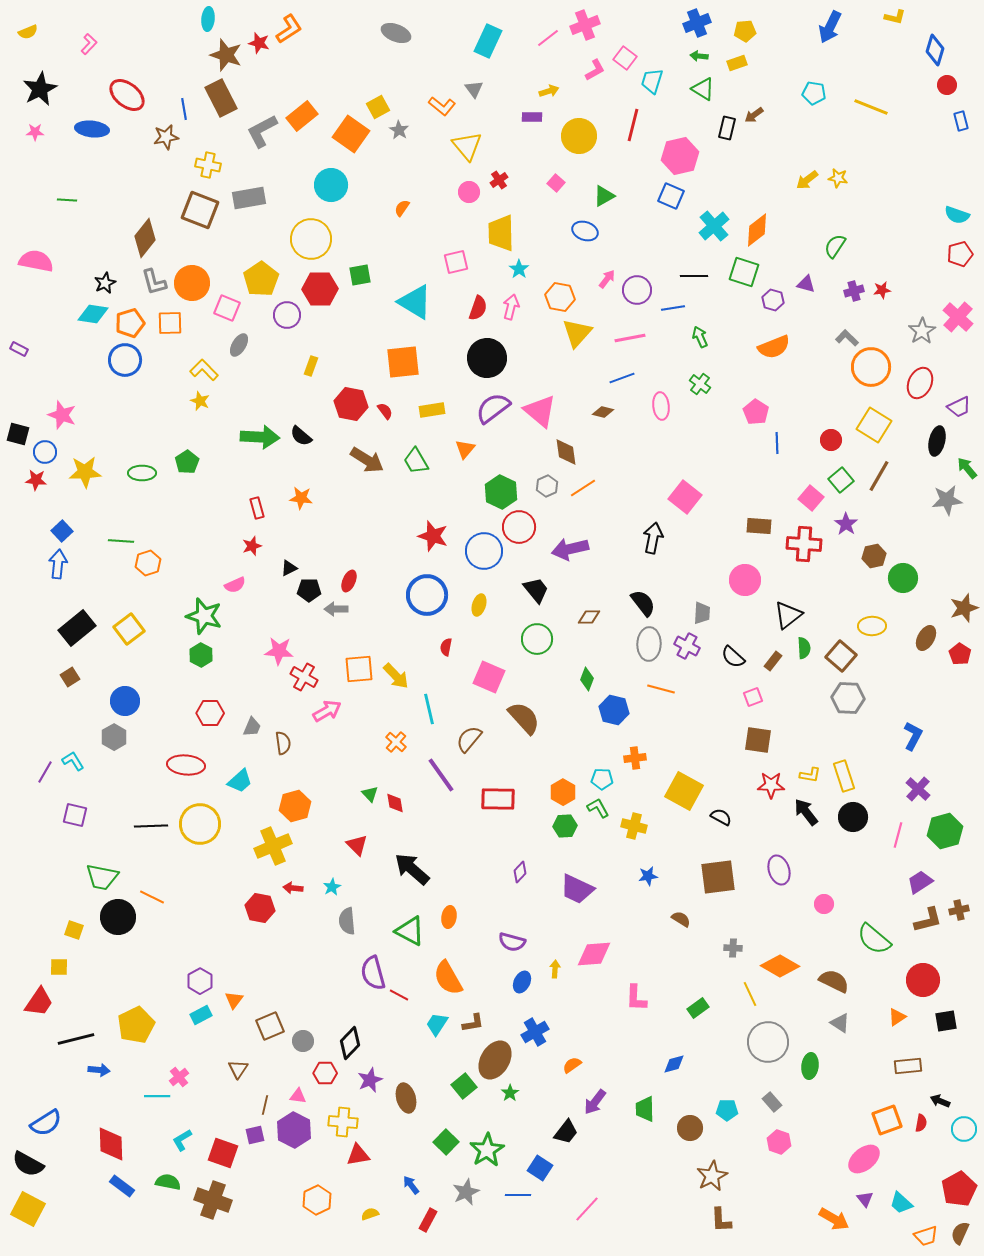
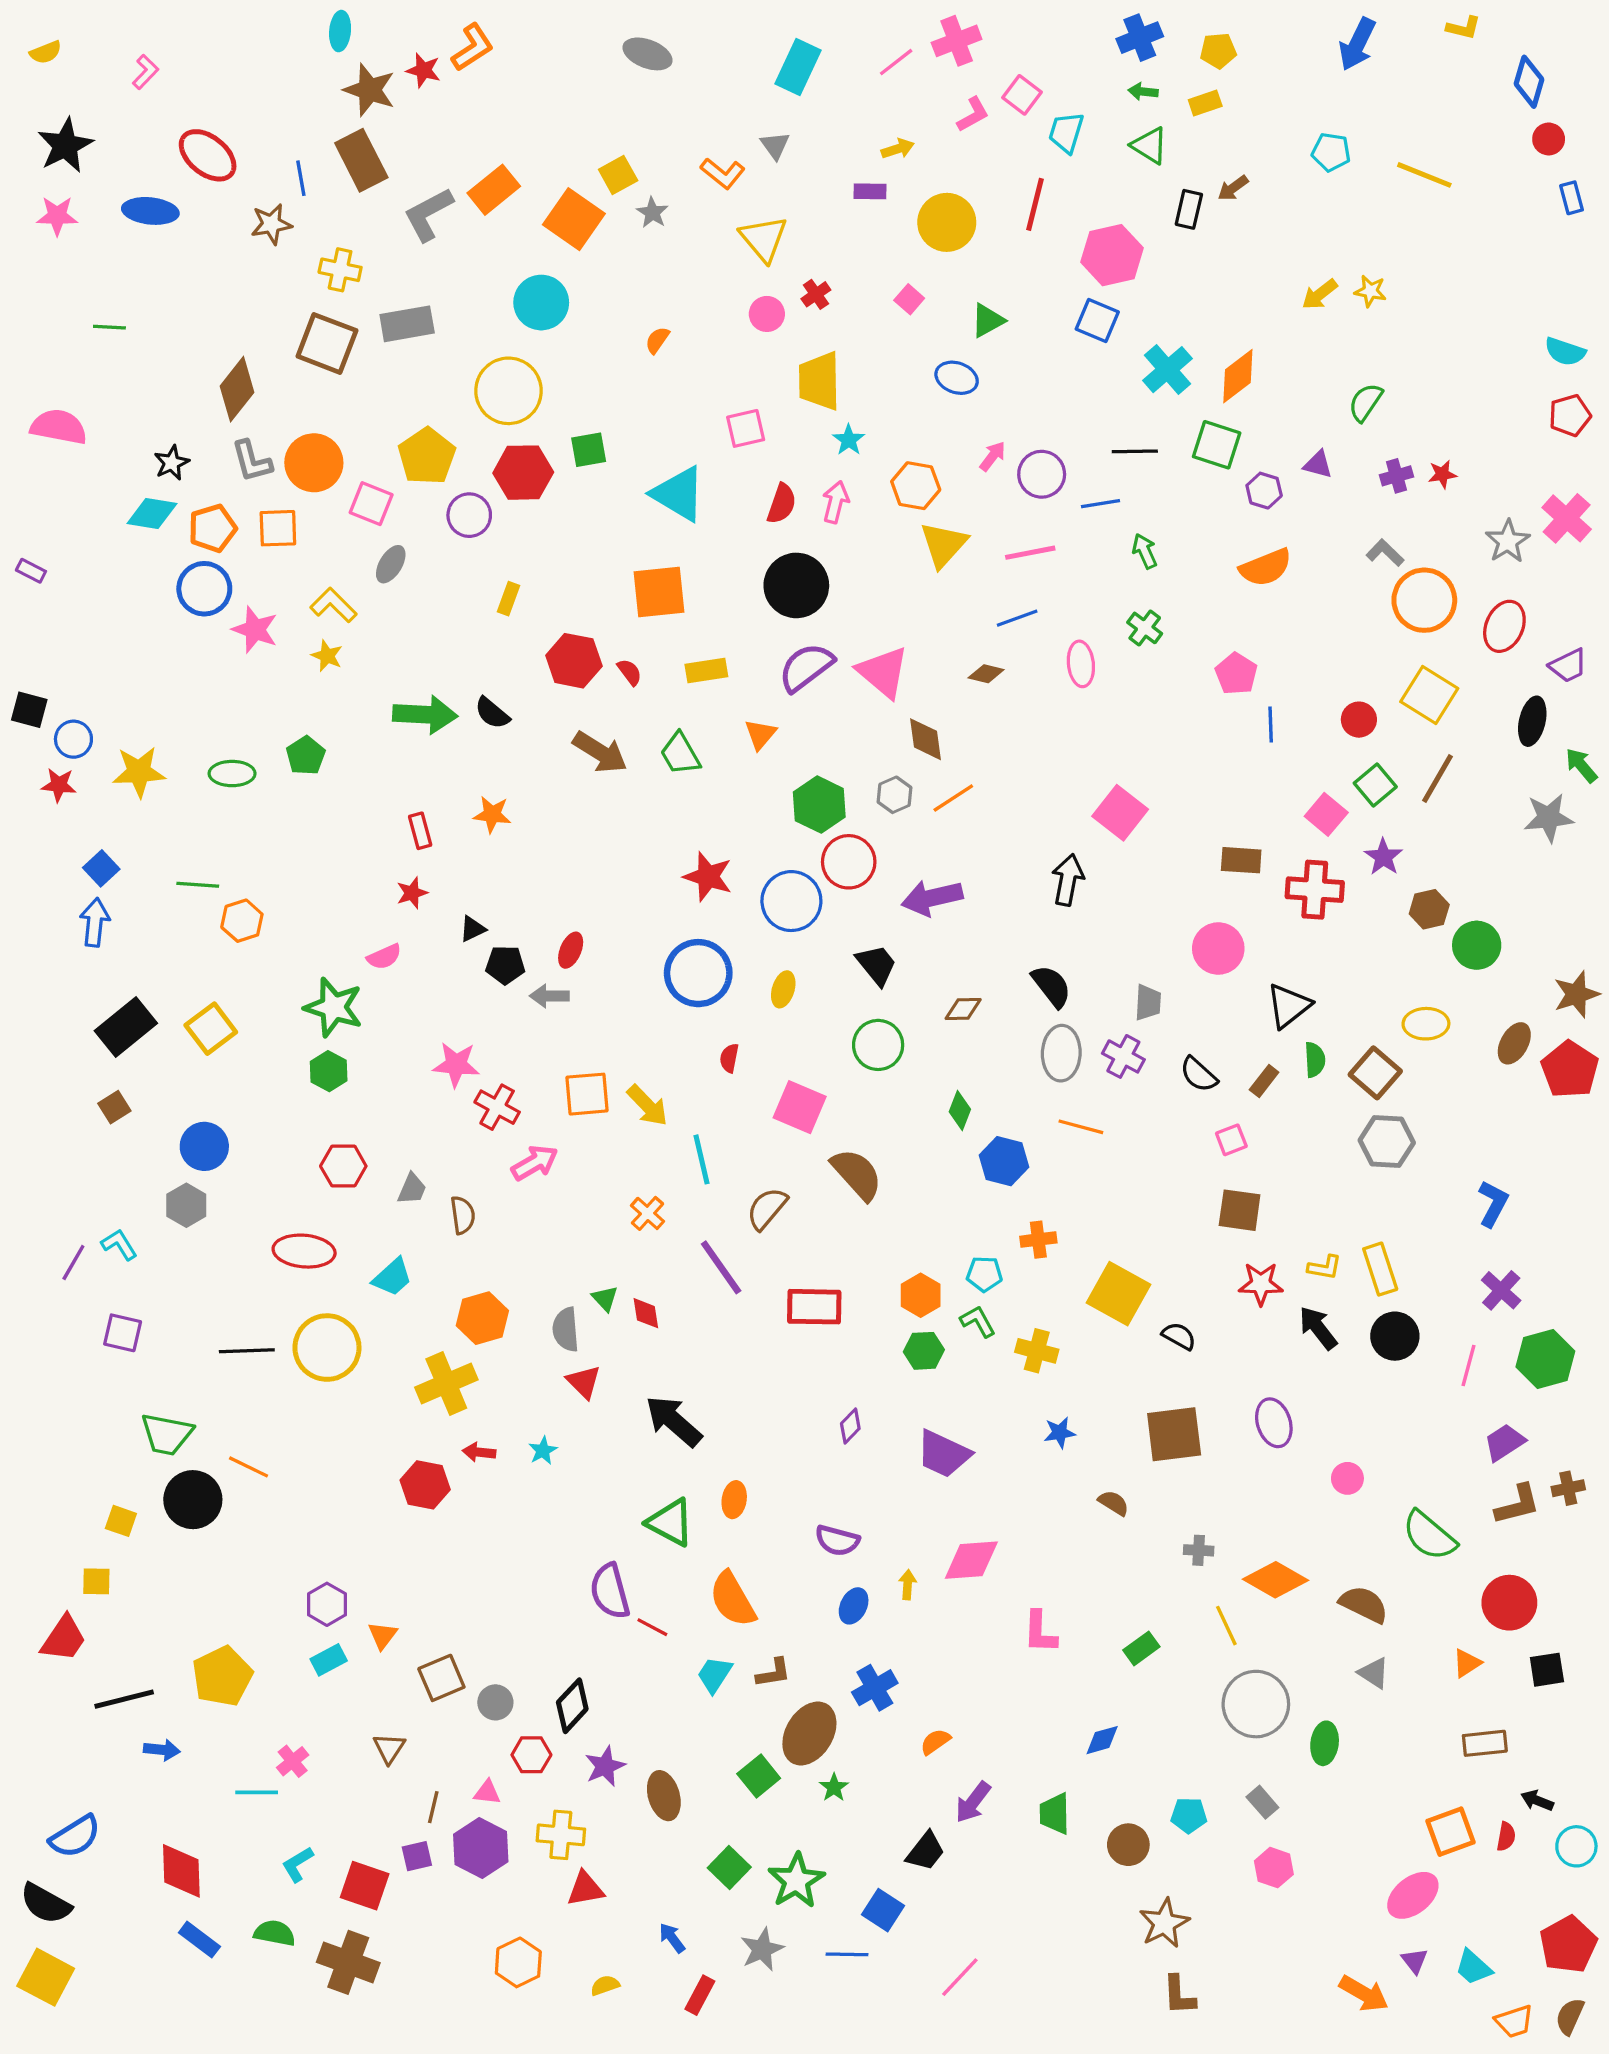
pink star: (35, 132) -> (57, 216), size x1.4
pink star: (62, 415) -> (255, 630), moved
red pentagon: (960, 654) -> (1570, 1070), size x1.6
gray semicircle: (347, 921) -> (566, 1330), moved

